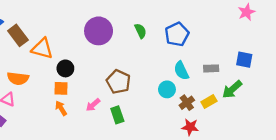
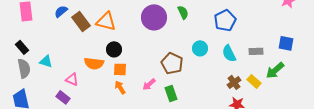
green semicircle: (140, 31) -> (183, 12), moved
orange triangle: (42, 49) -> (106, 21), moved
black circle: (65, 68) -> (114, 49), moved
orange semicircle: (18, 78) -> (94, 63), moved
cyan circle: (167, 89) -> (200, 48), moved
yellow rectangle: (209, 102) -> (254, 81), turned 72

